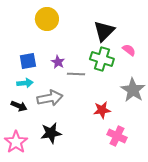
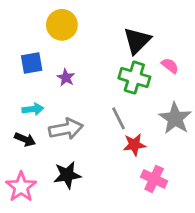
blue square: (28, 61) -> (32, 63), moved
purple star: (58, 62) -> (66, 78), moved
gray line: (76, 74) -> (119, 118), moved, turned 60

